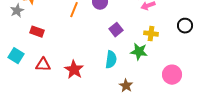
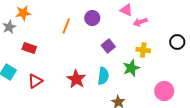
green star: (139, 52) -> (131, 68), turned -30
red triangle: (43, 65) -> (35, 81), turned -35
red star: (74, 70) -> (76, 79), moved

